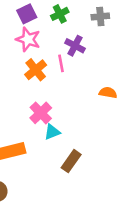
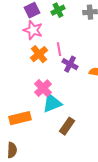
purple cross: (75, 46) -> (70, 64), moved
cyan triangle: (52, 132) -> (52, 103), size x1.5

